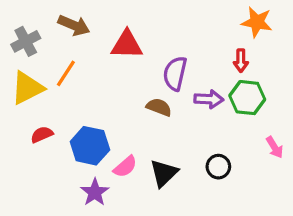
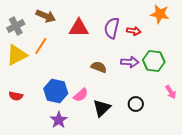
red arrow: (241, 61) -> (134, 31), moved, turned -80
purple semicircle: (175, 73) -> (112, 28), moved
red semicircle: (42, 134) -> (16, 96), moved, turned -144
pink semicircle: (125, 167) -> (81, 95), moved

